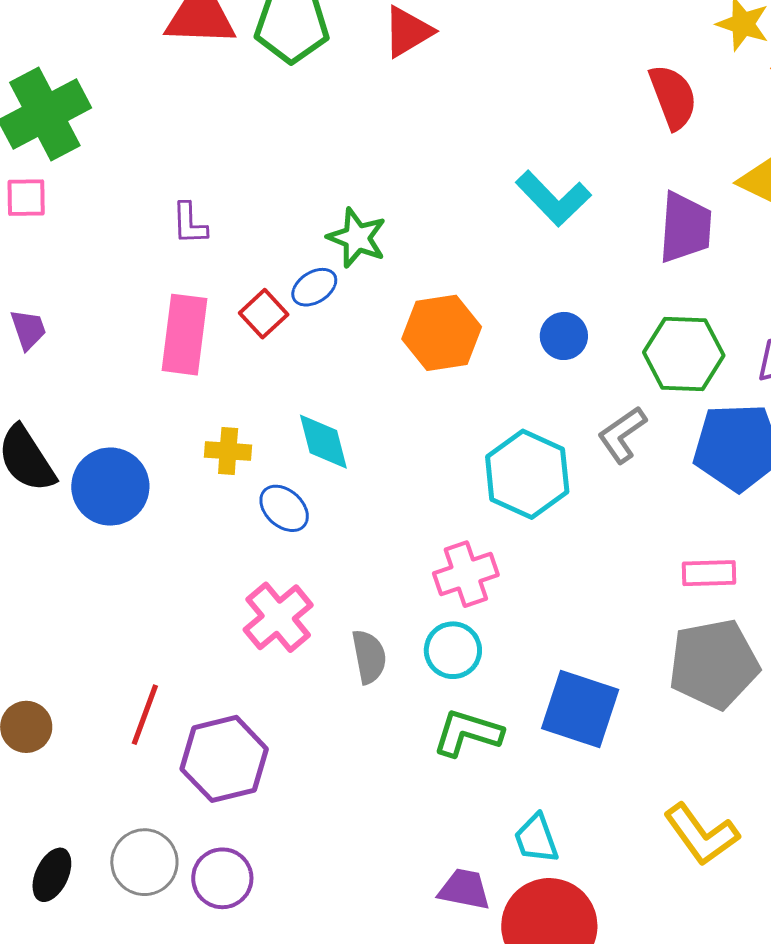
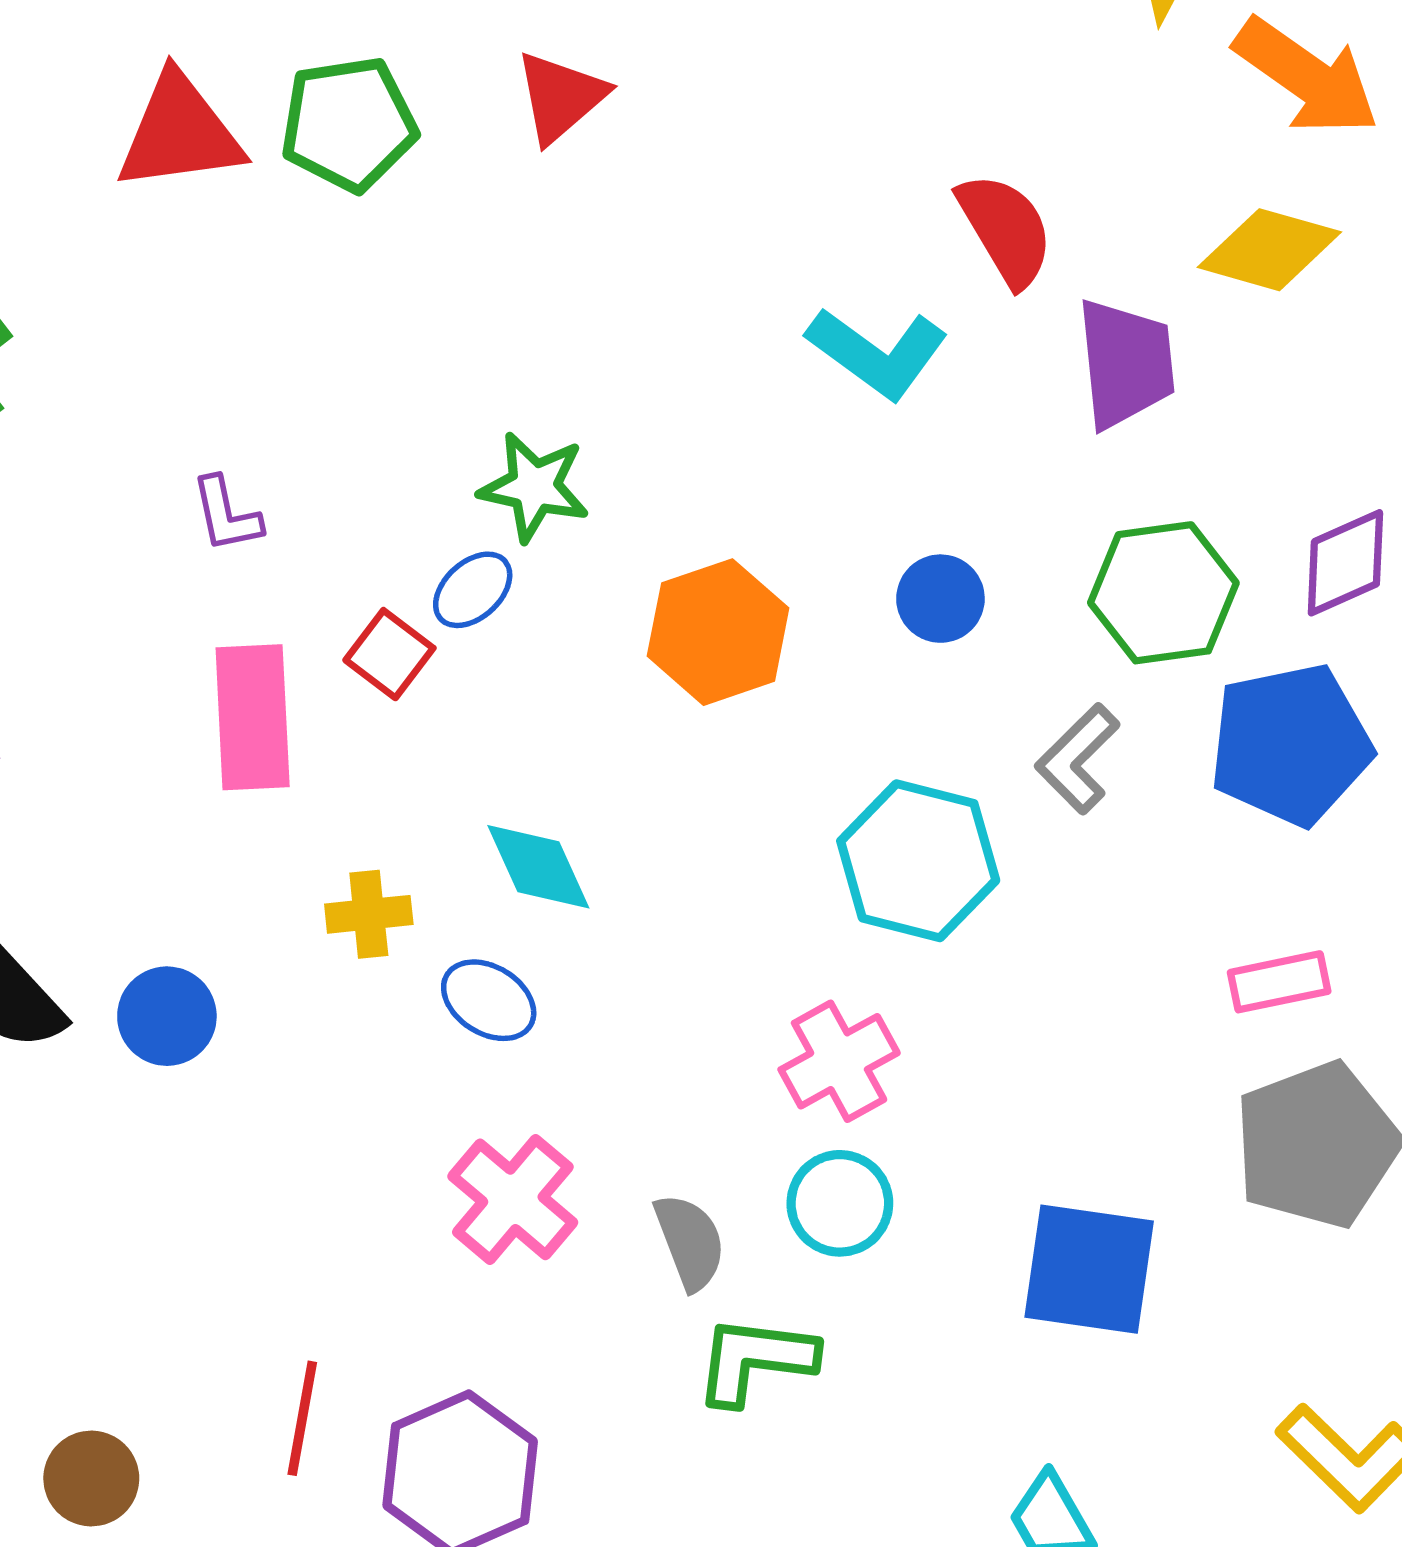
red semicircle: (673, 97) -> (1005, 229), moved
blue circle: (110, 487) -> (167, 1016), size x0.7
green L-shape: (468, 733) -> (755, 1360), moved

